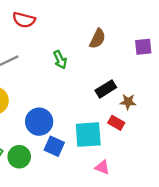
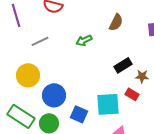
green arrow: (60, 60) -> (84, 40), turned 91
blue circle: (39, 122) -> (54, 95), moved

